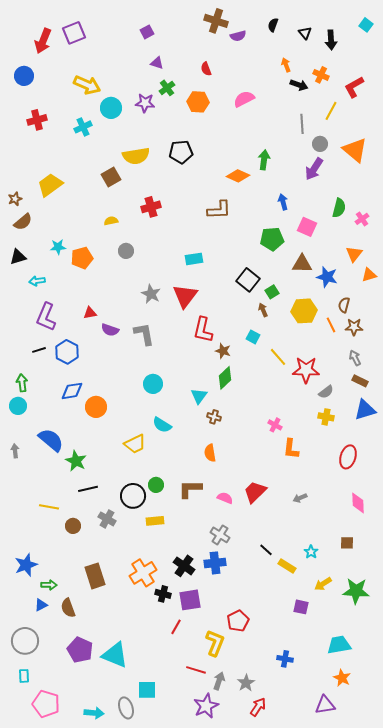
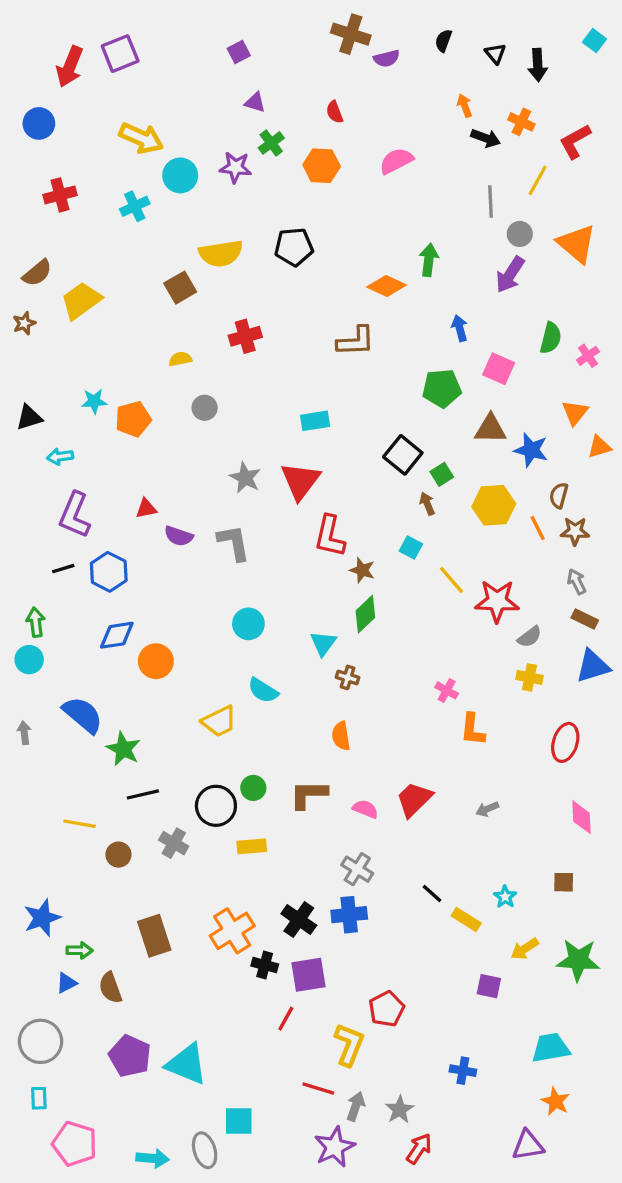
brown semicircle: (23, 222) -> (37, 273), moved

